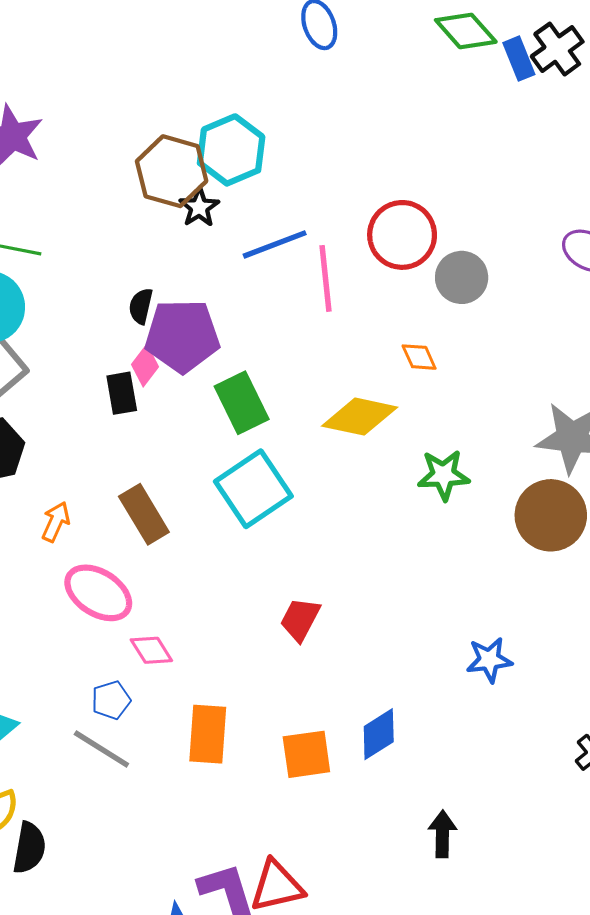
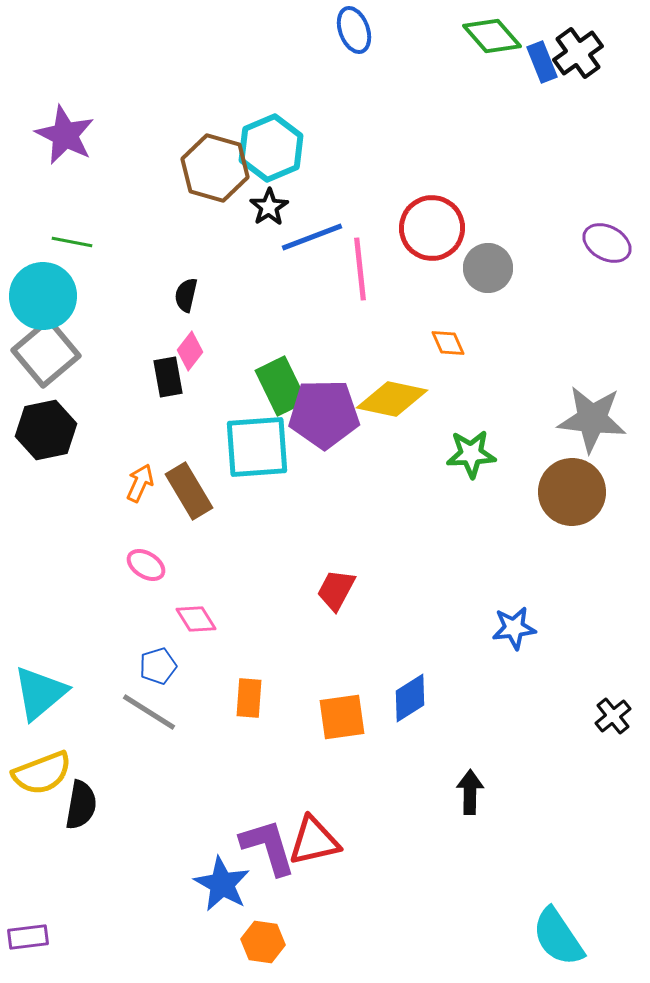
black star: (199, 207) -> (269, 207), moved
purple pentagon: (182, 336) -> (324, 414), moved
cyan square: (253, 489) -> (257, 447), moved, turned 30
orange arrow: (56, 522) -> (140, 483), moved
pink ellipse: (98, 593) -> (146, 565), size x0.6
orange rectangle: (208, 734) -> (249, 698), size x0.7

